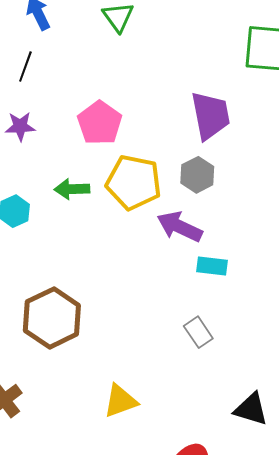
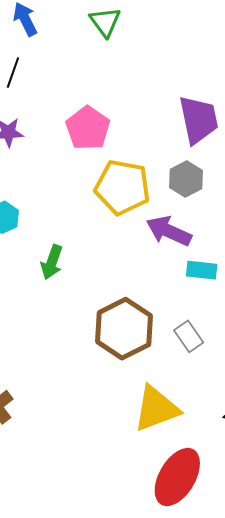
green arrow: (72, 189) -> (52, 262), moved, turned -68
brown hexagon: (52, 318) -> (124, 329), moved
yellow triangle: (120, 401) -> (156, 409), moved, size x1.4

